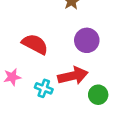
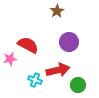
pink star: (12, 77) -> (10, 59), moved

